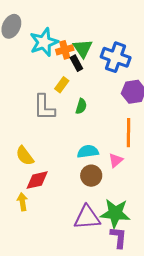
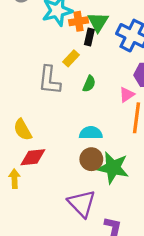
black rectangle: (76, 63) -> (89, 37), turned 35
pink triangle: (116, 160) -> (127, 95), moved
green star: (115, 213) -> (113, 168), moved
purple triangle: (87, 217) -> (82, 203), turned 44

